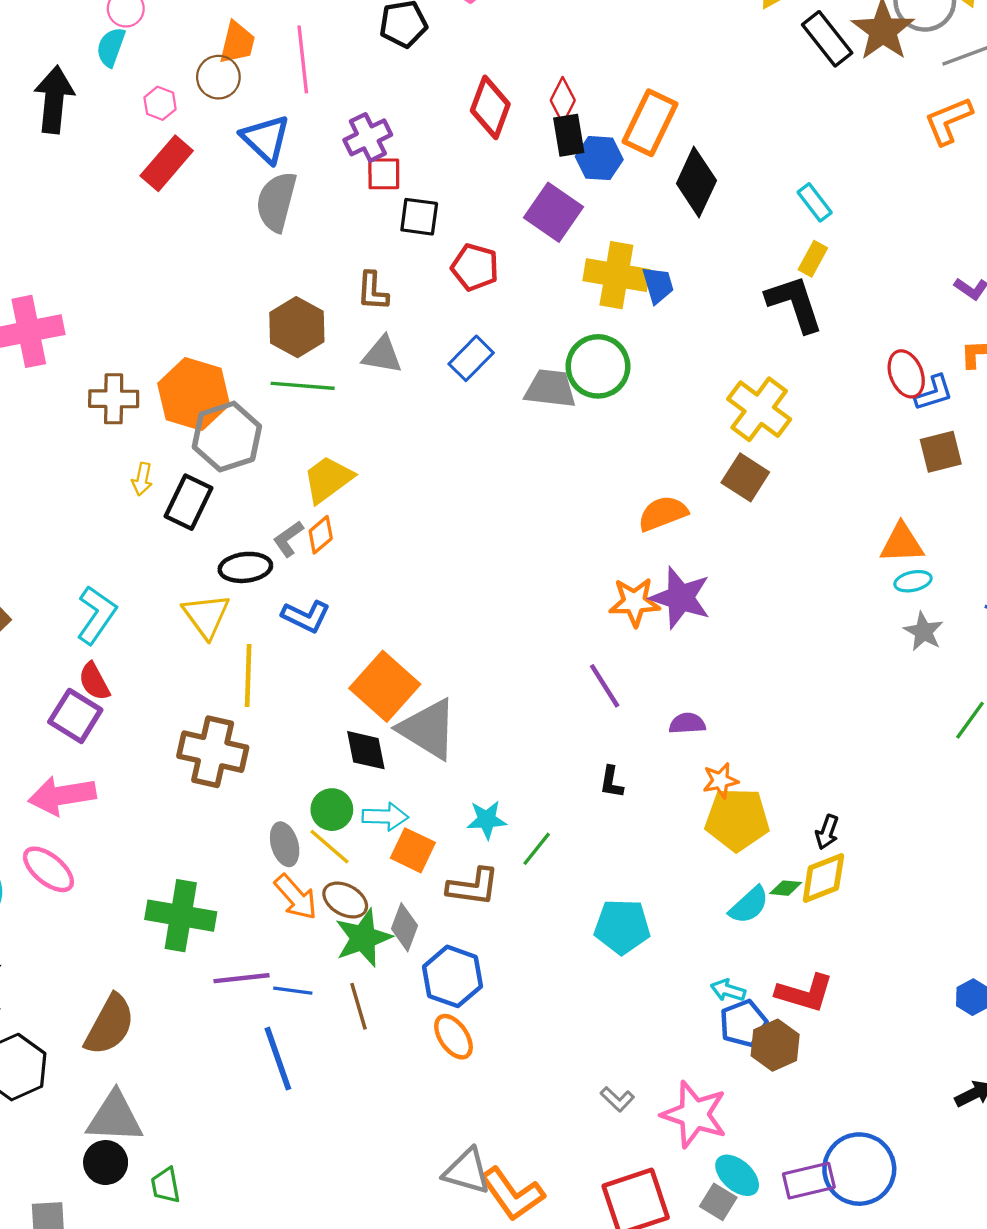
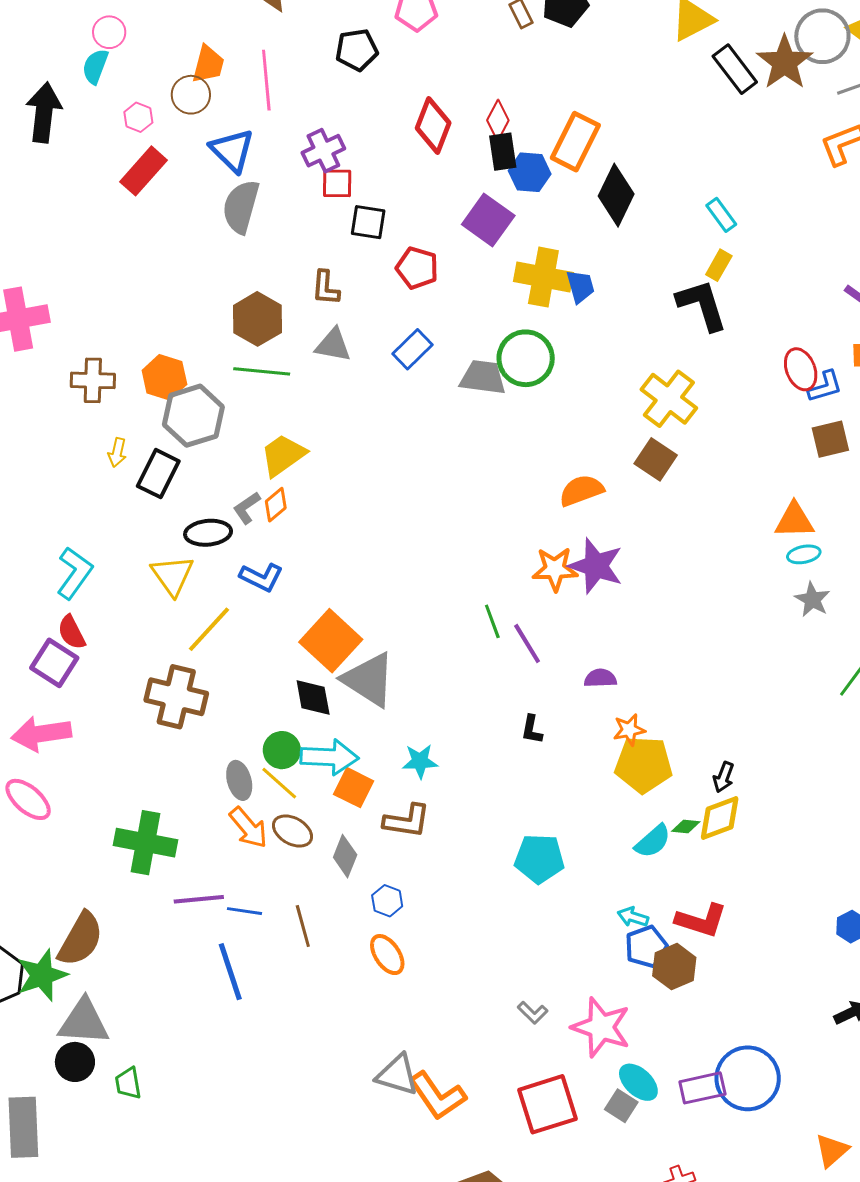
orange hexagon: (194, 394) -> (164, 377), size x0.7
yellow line: (248, 675) -> (209, 629), turned 40
cyan arrow: (385, 817) -> (329, 757), size x1.4
green line: (537, 849) -> (492, 621), moved, turned -60
green star: (363, 938) -> (42, 975), moved
blue hexagon: (452, 976) -> (387, 901), size x0.6

